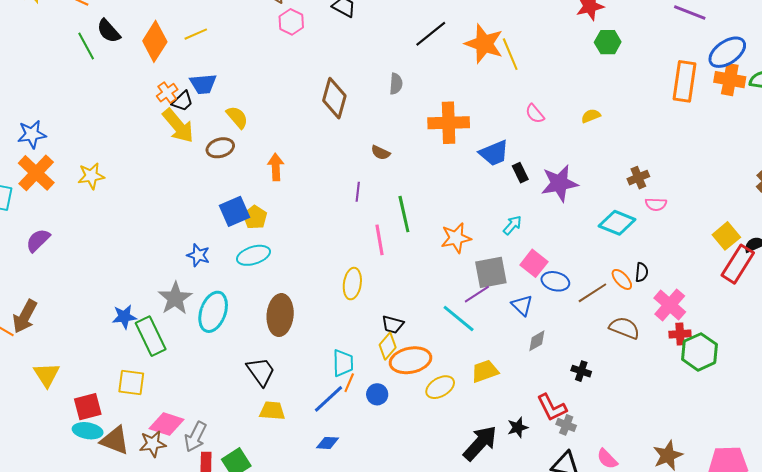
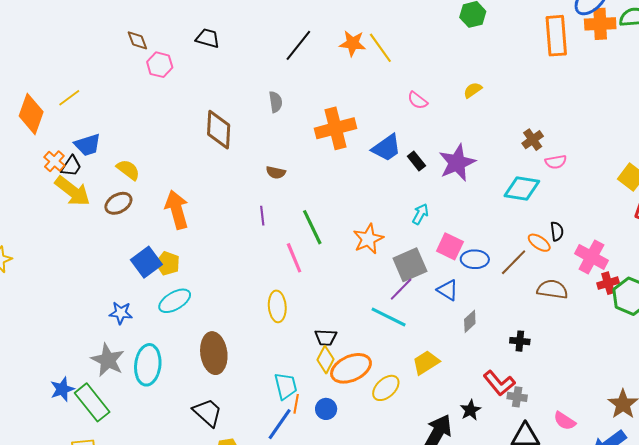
orange star: (484, 44) -> (353, 43), size x0.7
orange arrow: (276, 167) -> (177, 210), size x1.4

